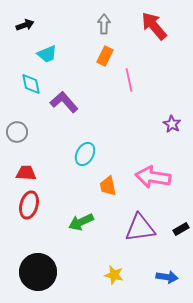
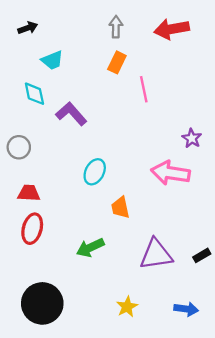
red arrow: (154, 26) -> (172, 29), turned -60
pink arrow: (153, 177) -> (171, 173), moved
yellow star: (114, 275) -> (127, 307), turned 30

